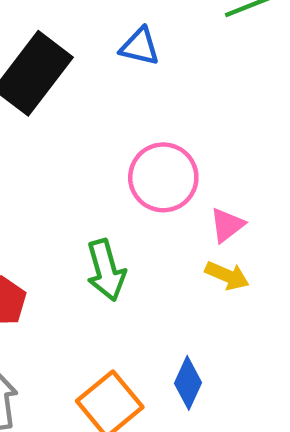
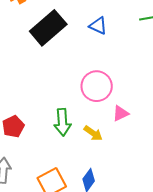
yellow arrow: (227, 276) -> (93, 133), moved

